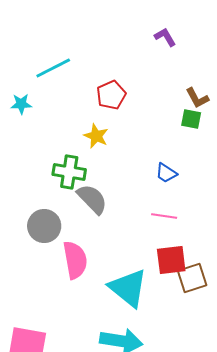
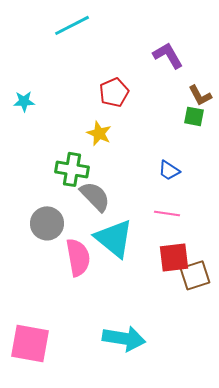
purple L-shape: (165, 37) -> (168, 55), moved, size x1.4
cyan line: (53, 68) -> (72, 25), moved
cyan triangle: (128, 288) -> (114, 238), moved

